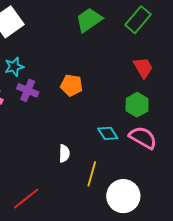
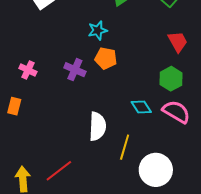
cyan star: (14, 67) -> (98, 30), moved
purple cross: (28, 90) -> (75, 70), moved
white semicircle: (64, 153) -> (97, 126), size x1.6

